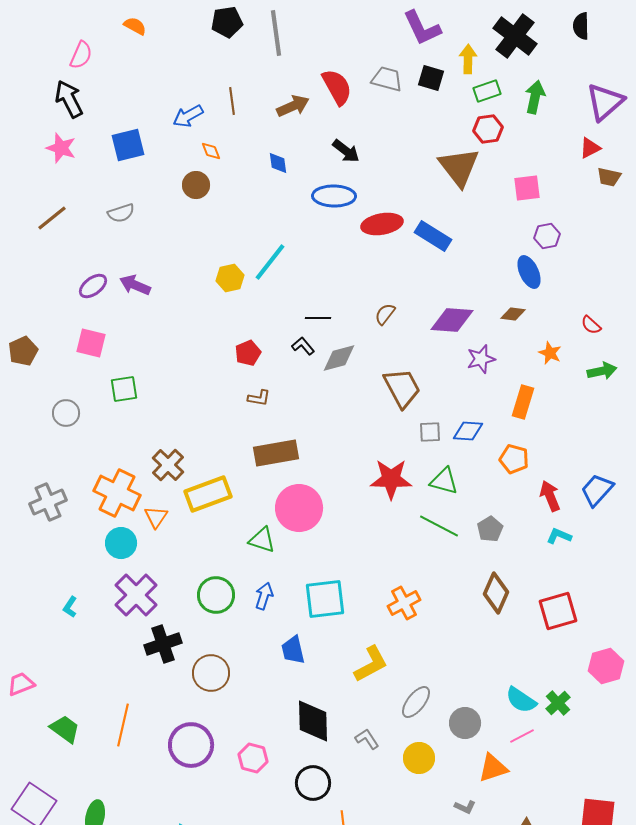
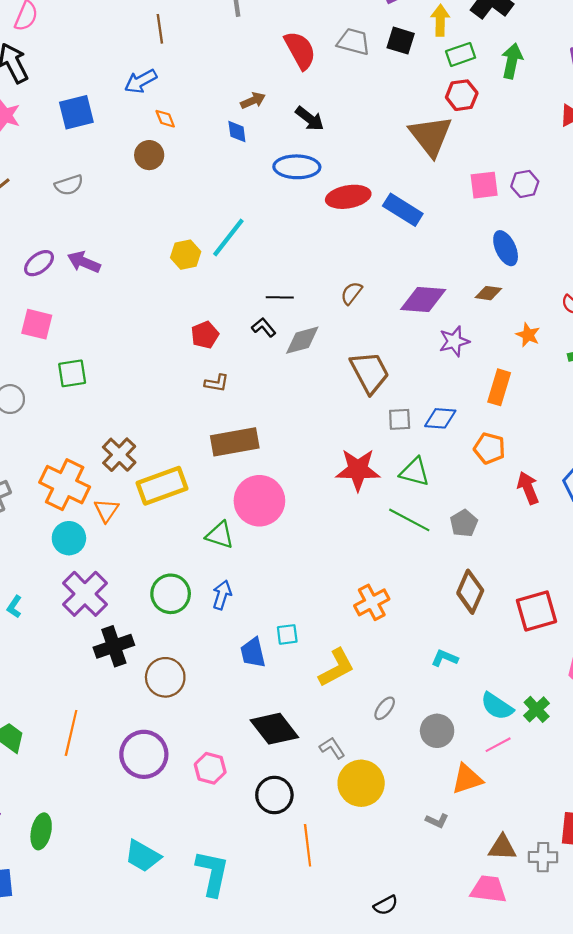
brown line: (232, 101) -> (160, 29), moved
brown arrow: (293, 106) -> (253, 101), moved, size x0.7
pink square: (527, 188) -> (484, 185), moved
purple hexagon: (547, 236) -> (525, 184), moved
cyan L-shape: (559, 536) -> (445, 658), moved
cyan square: (325, 599) -> (287, 634), moved, size x0.5
gray ellipse: (416, 702) -> (385, 708), size x0.7
black diamond: (313, 721) -> (274, 729), turned -36
yellow circle: (419, 758) -> (361, 783), moved, size x1.4

